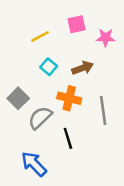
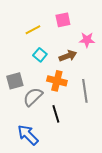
pink star: (106, 38) -> (87, 40), moved
gray square: (18, 98) -> (15, 81), turned 30

